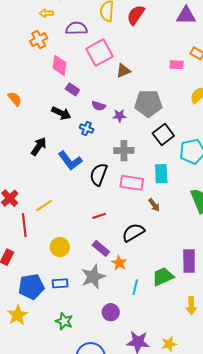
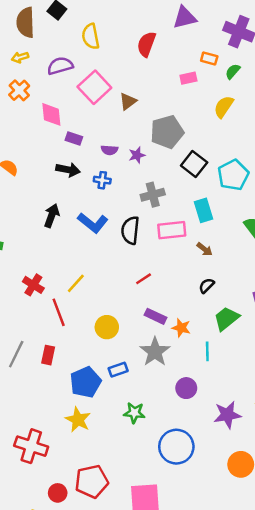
red semicircle: (136, 15) -> (146, 44), moved
black semicircle: (133, 232) -> (207, 286), moved, size x0.6
green trapezoid: (163, 277) -> (226, 319), moved

